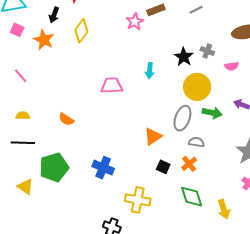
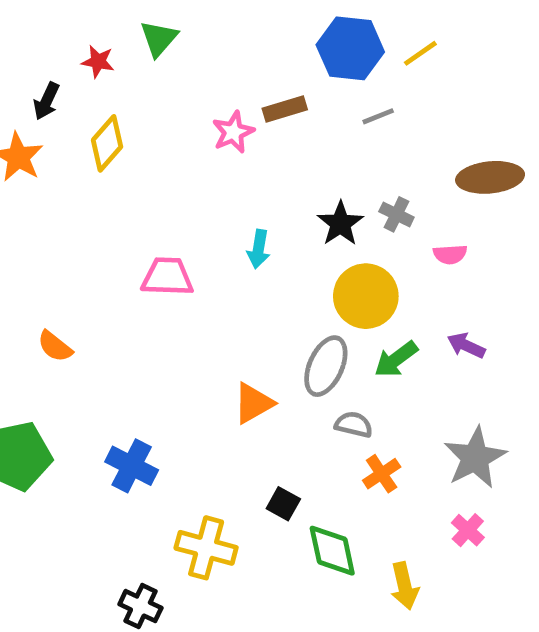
green arrow: (212, 113) -> (396, 359), turned 126
orange cross: (189, 164) -> (382, 474), moved
black square: (163, 167) -> (283, 504), moved

